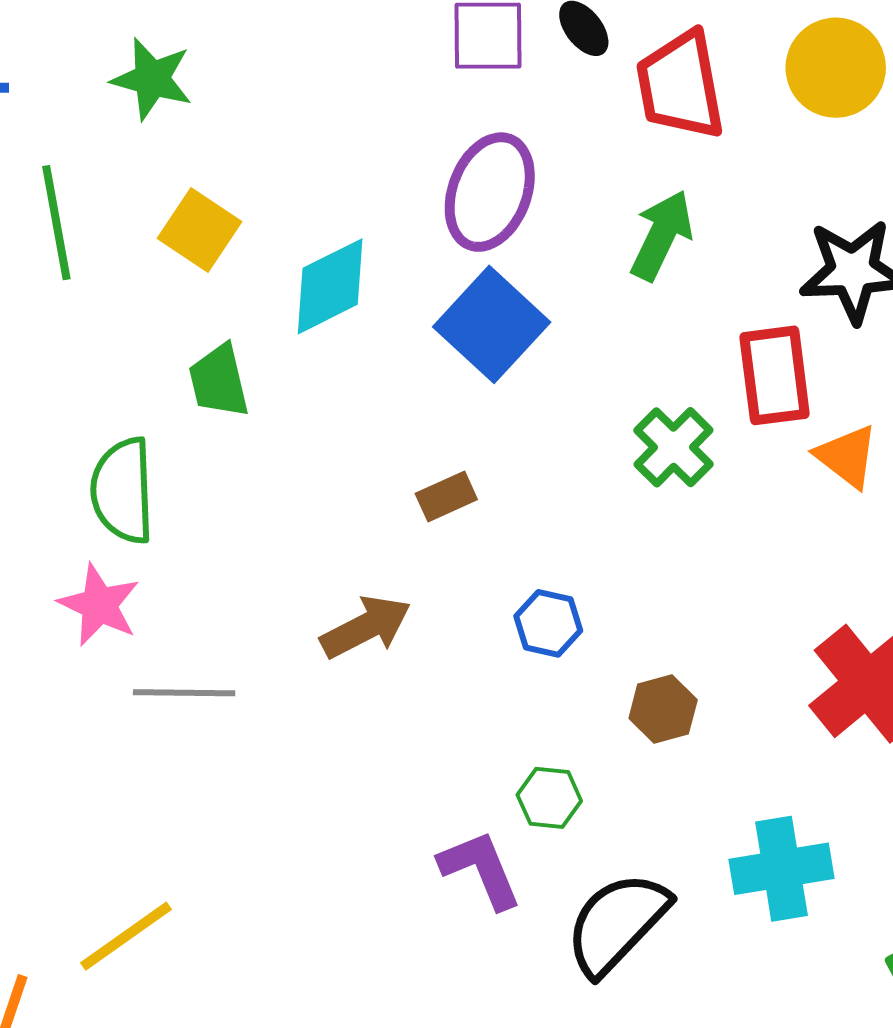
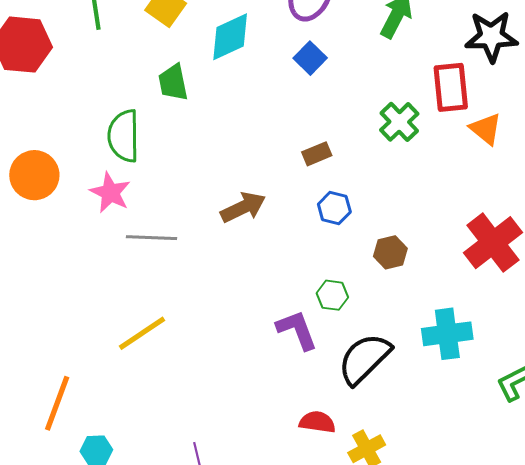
blue square: (492, 324) -> (310, 58), size x0.6
brown rectangle: (446, 496) -> (317, 154), moved
yellow line: (126, 936) -> (142, 333), moved

